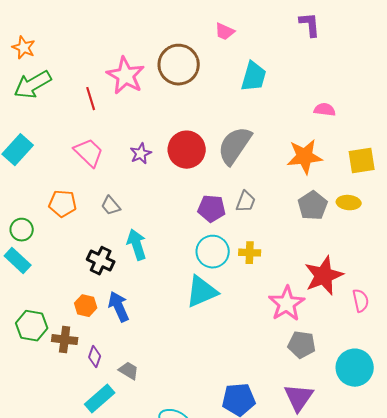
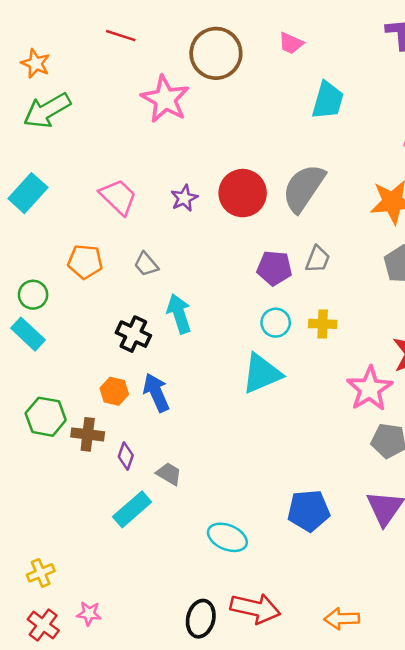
brown circle: (179, 65) -> (216, 53), moved
red line: (91, 99) -> (121, 36), moved, turned -55
cyan circle: (213, 252) -> (276, 323), size x0.7

